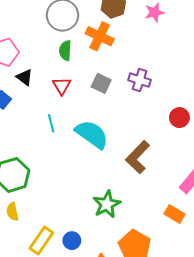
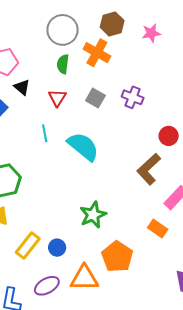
brown L-shape: (138, 157) -> (149, 169), moved

